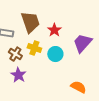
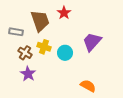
red star: (54, 30) -> (64, 13), moved

